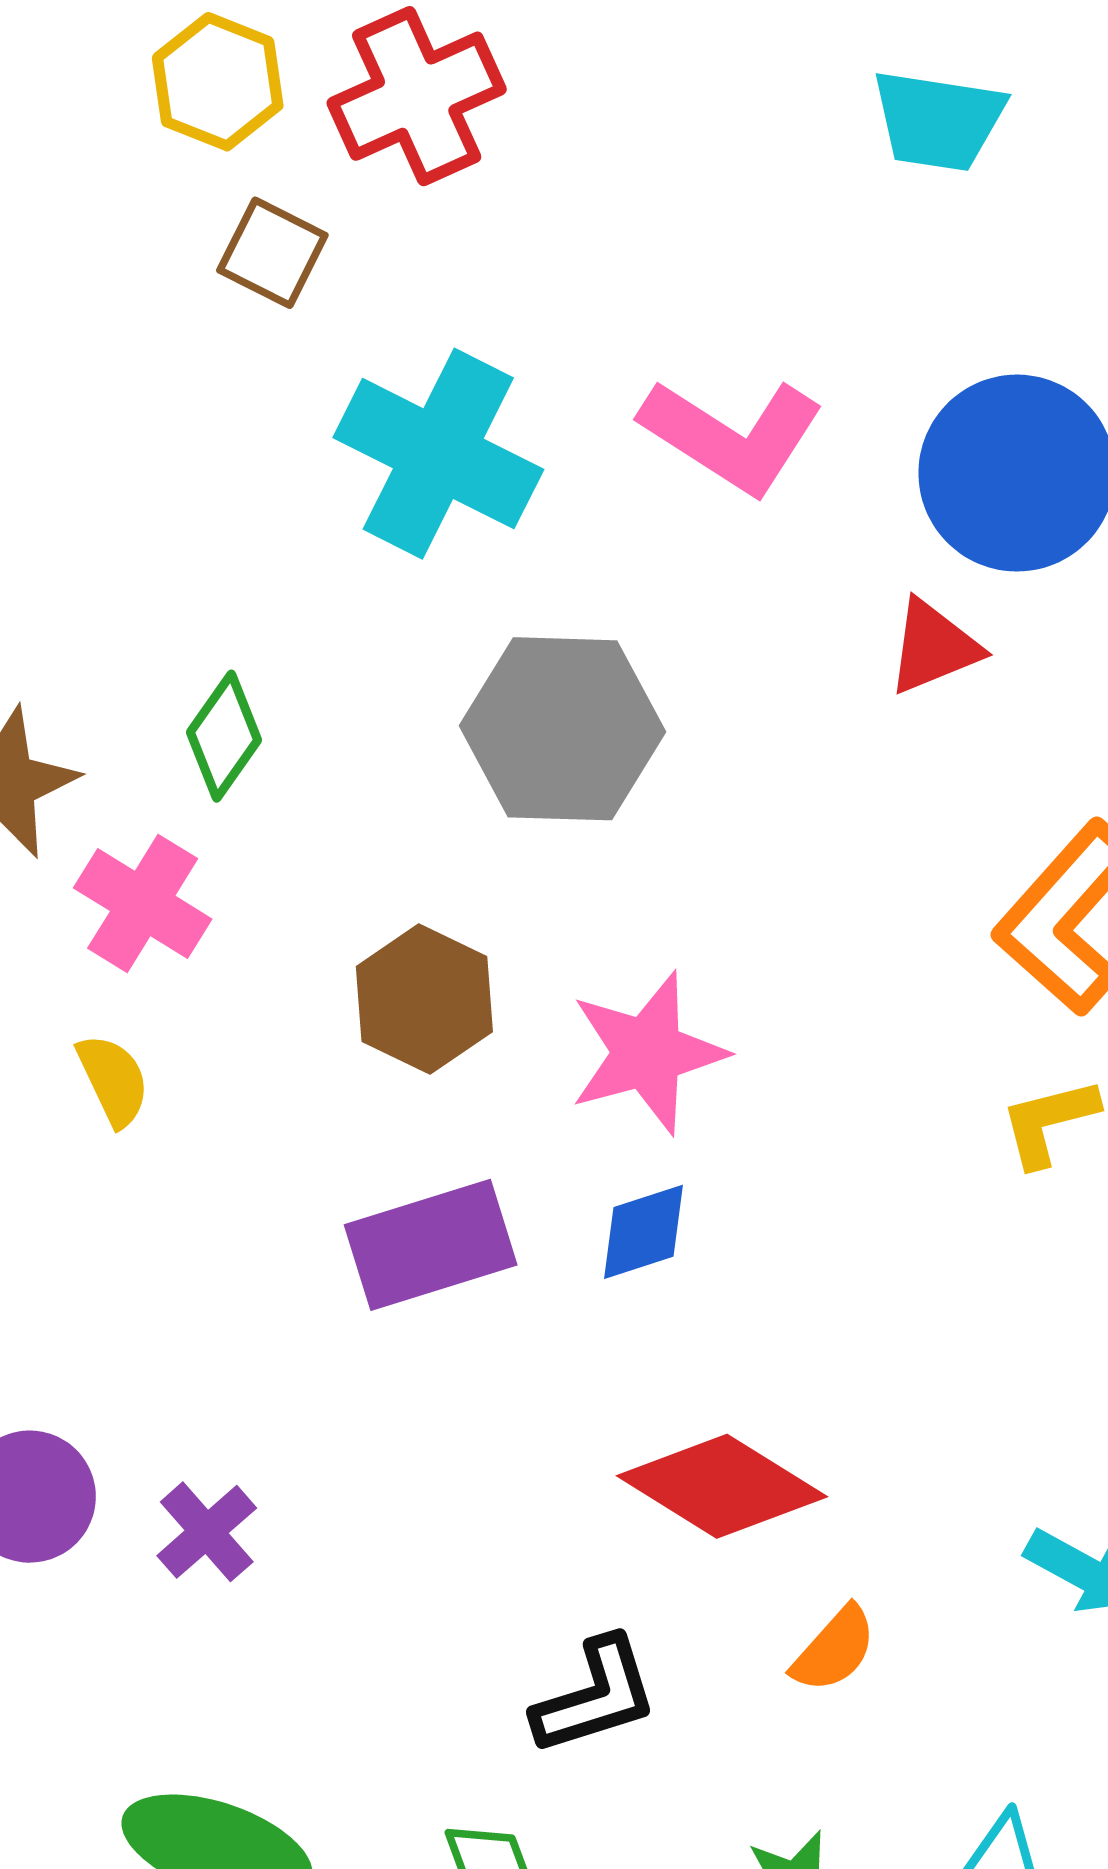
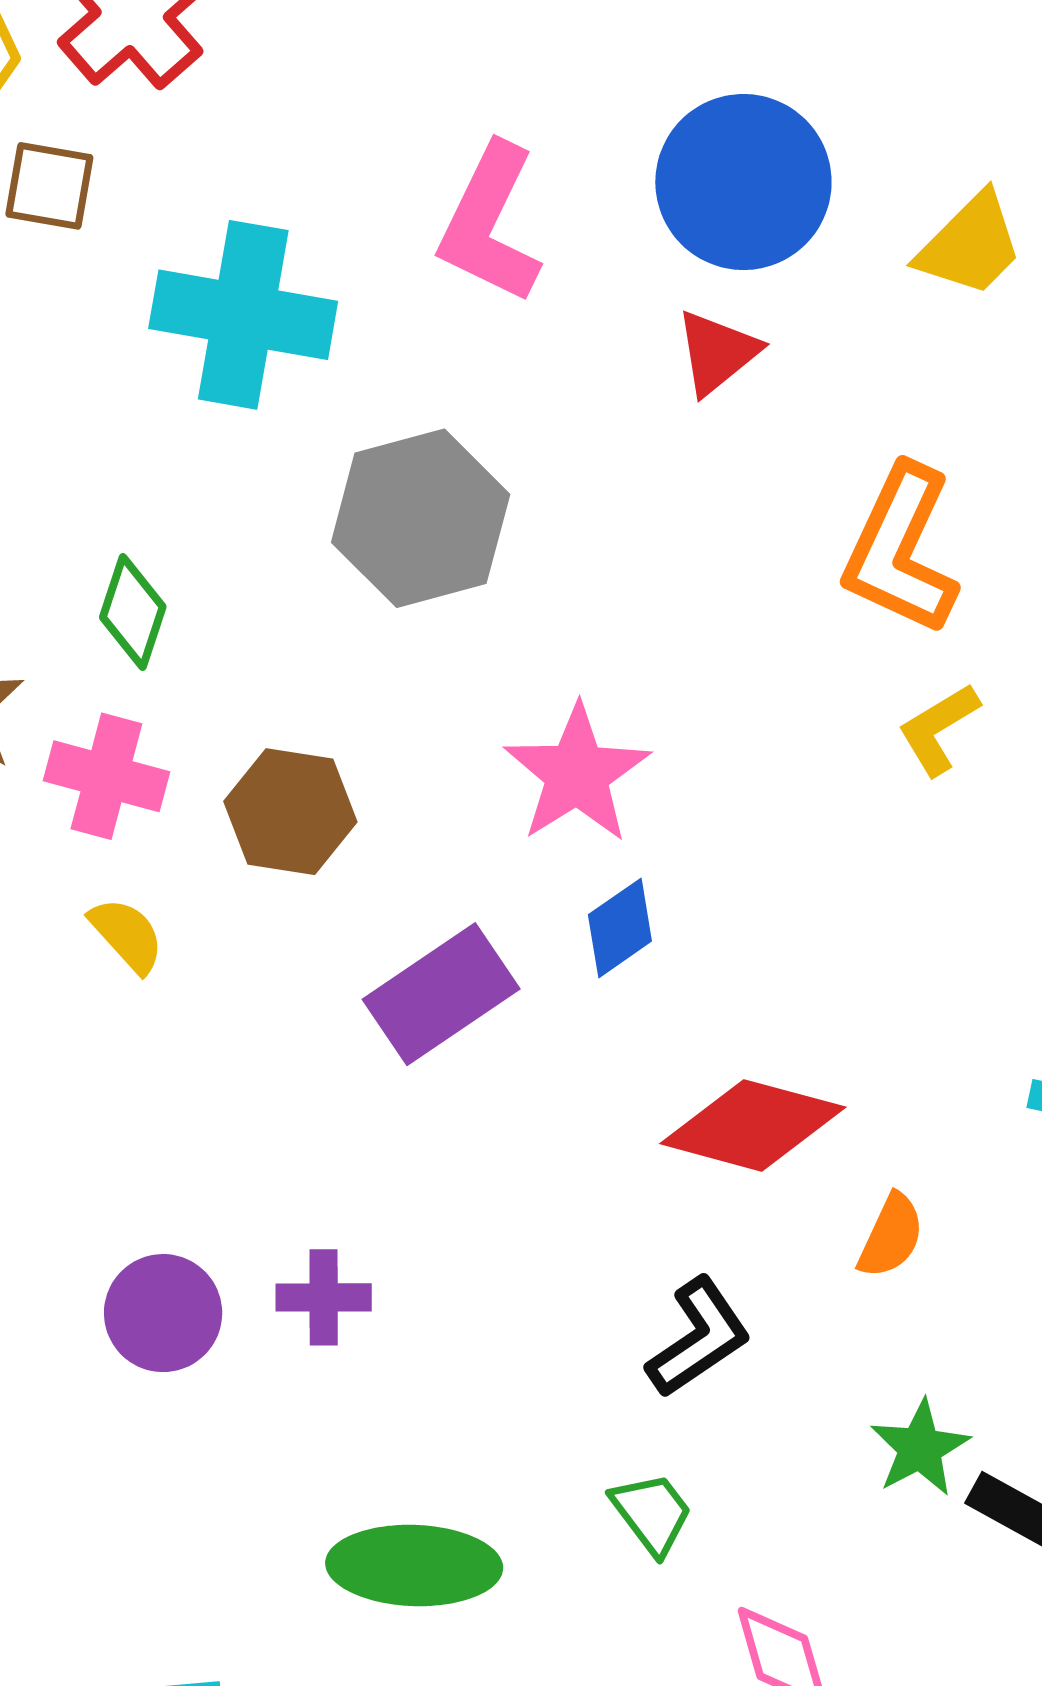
pink L-shape: (732, 436) -> (490, 224), turned 100
brown hexagon: (424, 999) -> (290, 812), moved
purple cross: (207, 1532) -> (324, 1297), turned -32

